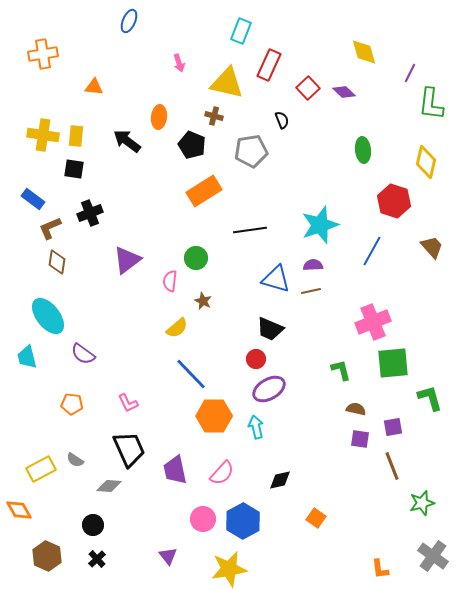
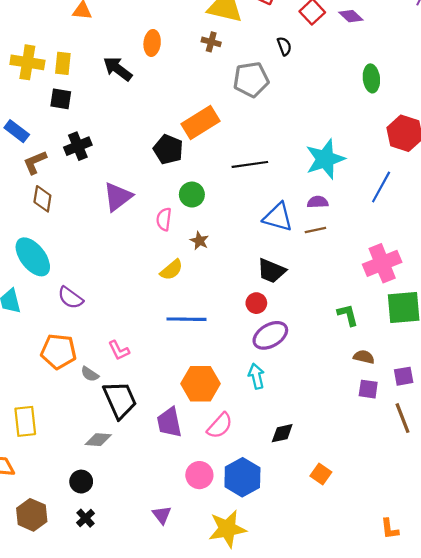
black pentagon: (192, 145) -> (168, 149), moved
blue line: (191, 374) -> (186, 319), turned -45
orange pentagon: (72, 404) -> (59, 351), size x1.5
orange hexagon: (214, 416) -> (200, 384), moved
gray semicircle: (75, 460) -> (90, 374), moved
yellow rectangle: (41, 469) -> (25, 421), turned -68

